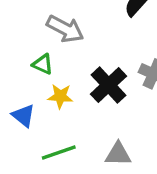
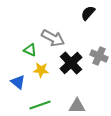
gray arrow: (65, 29) -> (53, 38), moved

